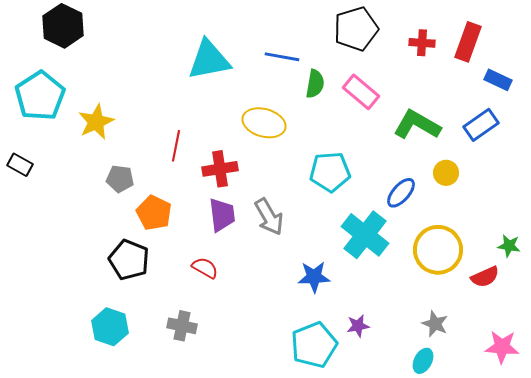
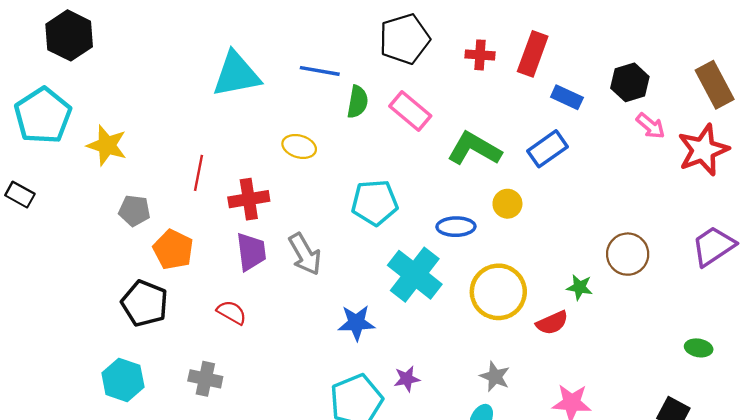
yellow star: (96, 122) -> (107, 145), turned -30
yellow ellipse: (264, 123) -> (299, 146), size x0.7
blue ellipse: (401, 193) -> (456, 227), turned 48

